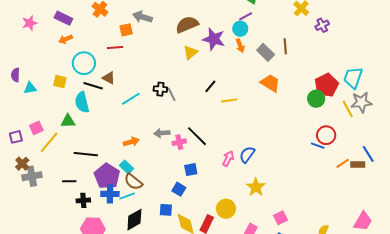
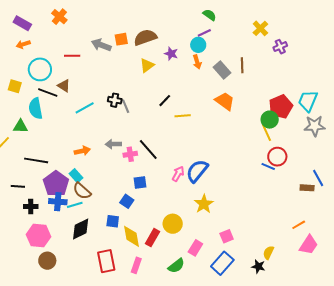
gray arrow: (142, 17) -> (101, 45), moved
orange square: (126, 30) -> (121, 39), moved
purple star: (214, 39) -> (171, 54), size x0.6
yellow line: (348, 109) -> (267, 132), moved
blue semicircle: (247, 154) -> (197, 171), size x1.4
orange line: (343, 163) -> (299, 225), moved

